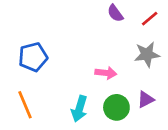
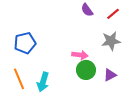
green circle: (116, 107) -> (86, 70), moved
cyan arrow: (79, 109) -> (43, 82), moved

